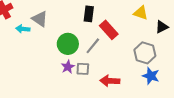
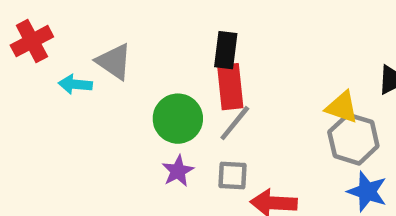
yellow triangle: (141, 13) -> (342, 107), moved
red rectangle: (109, 30) -> (230, 87), moved, turned 36
gray square: (83, 69) -> (233, 176), moved

